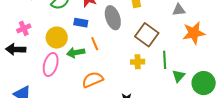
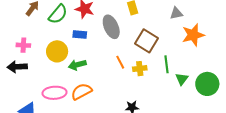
pink cross: (24, 28) -> (23, 45), turned 32
orange line: (95, 44) -> (120, 62), moved
pink ellipse: (51, 64) -> (54, 93), moved, turned 75
orange semicircle: (93, 80) -> (81, 91), moved

